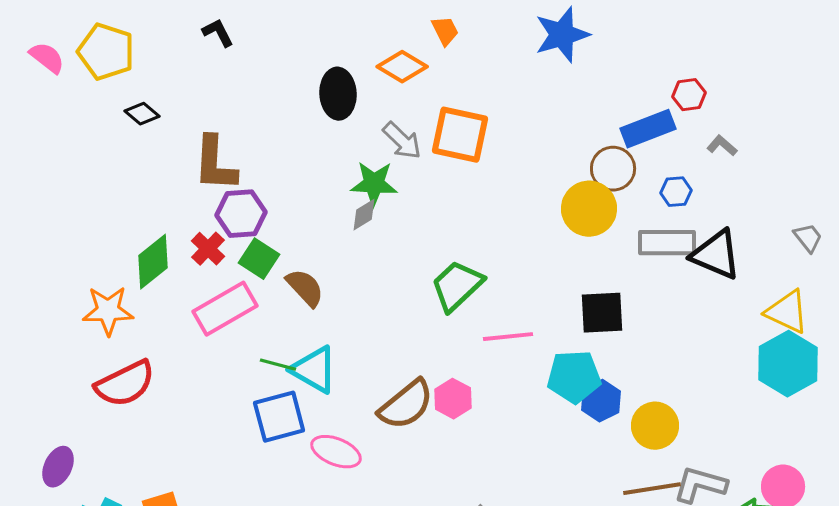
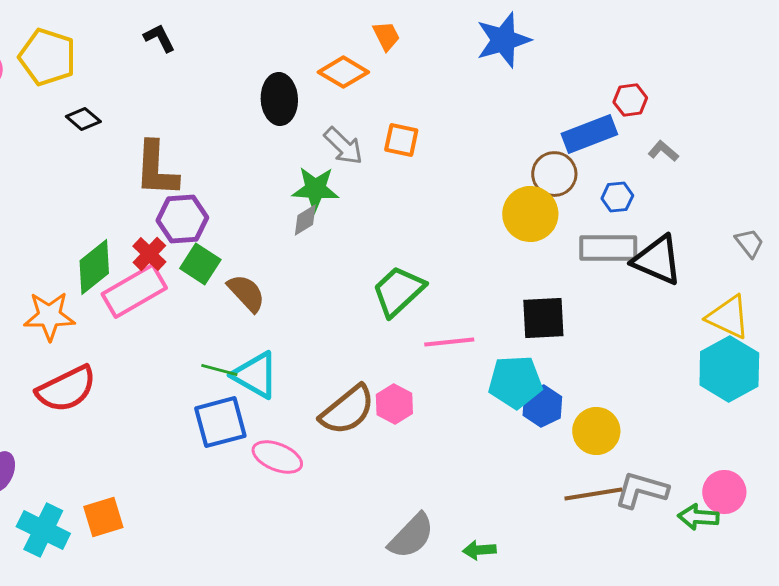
orange square: (460, 135) -> (401, 140), size x0.6
pink rectangle: (225, 309) -> (134, 291), moved

